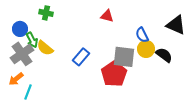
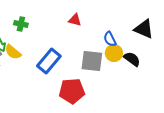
green cross: (46, 13) -> (21, 24), moved
blue rectangle: (81, 57) -> (49, 61), size x1.4
red pentagon: (114, 74) -> (72, 91), moved, turned 30

